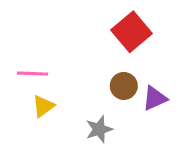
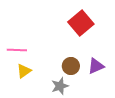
brown circle: (124, 86) -> (71, 66), moved

